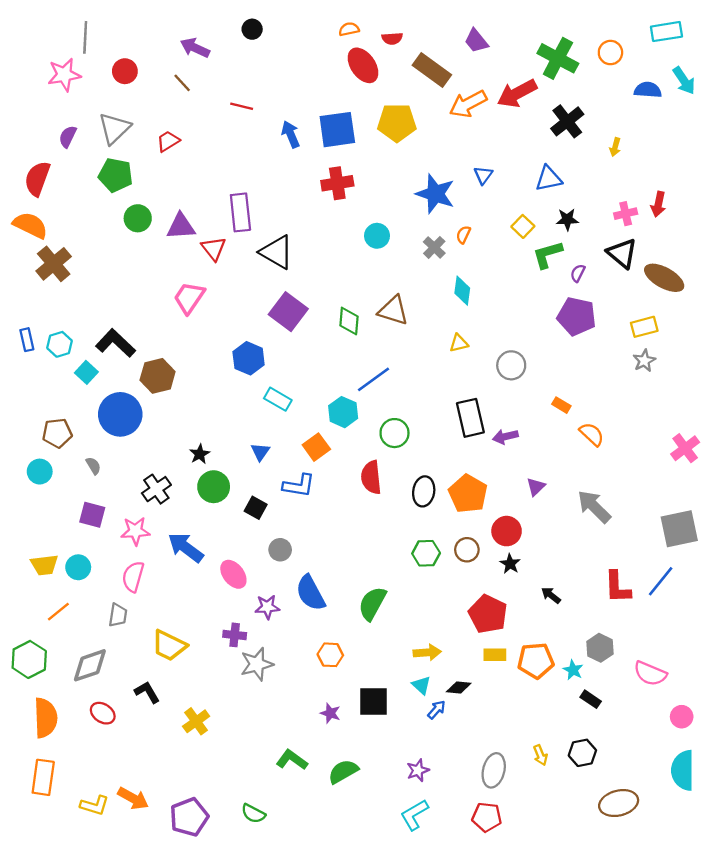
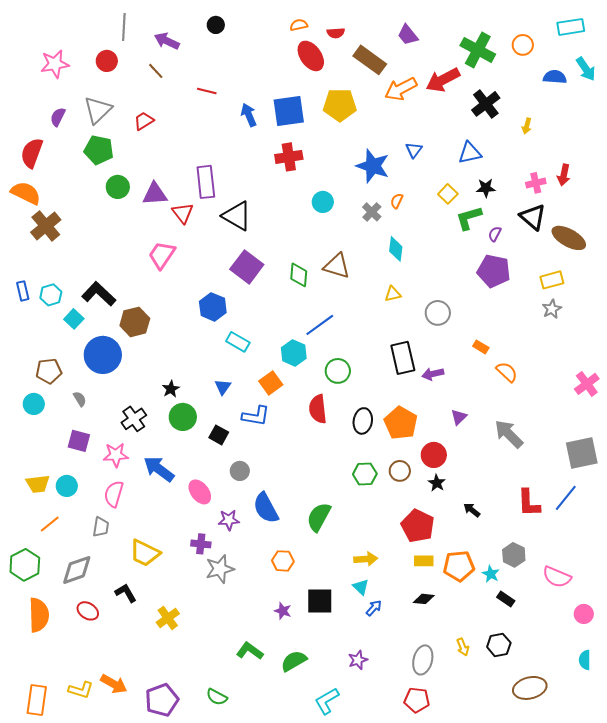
gray line: (85, 37) -> (124, 27), moved
black diamond: (459, 687) -> (424, 599), moved
cyan semicircle: (683, 770) -> (585, 660), size x0.6
orange rectangle: (43, 777) -> (37, 700), moved
cyan L-shape: (414, 815) -> (327, 701), moved

